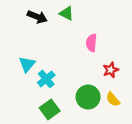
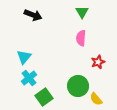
green triangle: (67, 13) -> (82, 12), moved, turned 32
cyan cross: (46, 79) -> (29, 78), moved
yellow semicircle: (113, 99) -> (96, 99), moved

